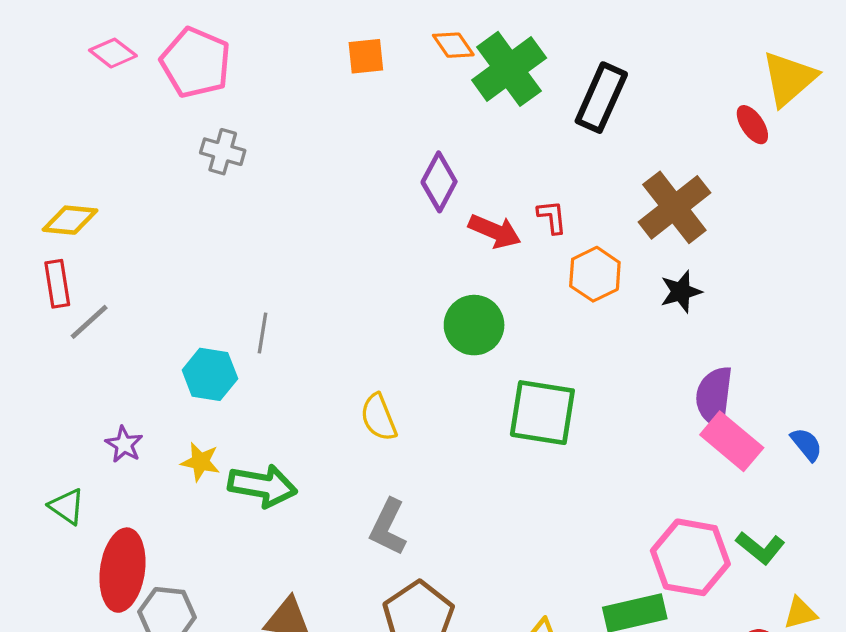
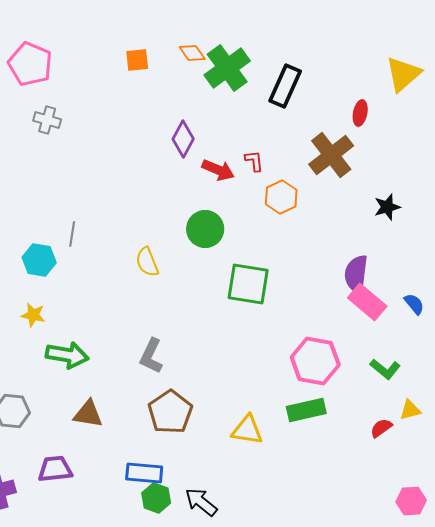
red ellipse: (752, 125) -> (360, 113), moved, turned 45
black star: (681, 292) -> (387, 207), moved
yellow semicircle: (379, 417) -> (147, 262), moved
green arrow: (262, 486) -> (67, 355), moved
pink hexagon: (690, 557) -> (315, 361), moved

